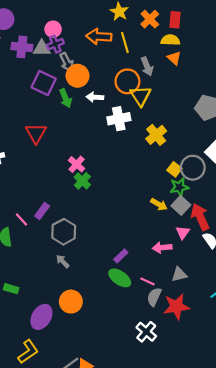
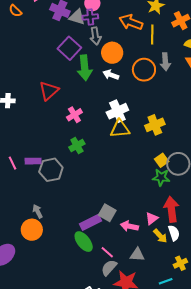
orange circle: (77, 76) -> (112, 53), moved
yellow triangle: (141, 96) -> (120, 129), moved, turned 40
green arrow: (66, 98) -> (85, 68), size x1.4
white cross: (119, 119) -> (117, 111), moved, turned -30
pink cross: (77, 164) -> (74, 115), moved
yellow arrow: (159, 204) -> (160, 236), moved
gray square: (181, 205) -> (107, 213), moved, turned -30
purple rectangle: (42, 211) -> (33, 161), turned 35
gray hexagon: (64, 232) -> (51, 170), moved
purple rectangle: (121, 256) -> (91, 222), size x1.5
orange circle: (71, 302) -> (32, 230), moved

